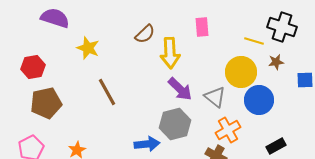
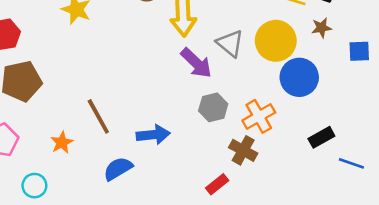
brown line: (107, 92) -> (98, 116), moved
gray triangle: (215, 97) -> (230, 43), moved
gray hexagon: (175, 124) -> (213, 107), moved, size x0.7

